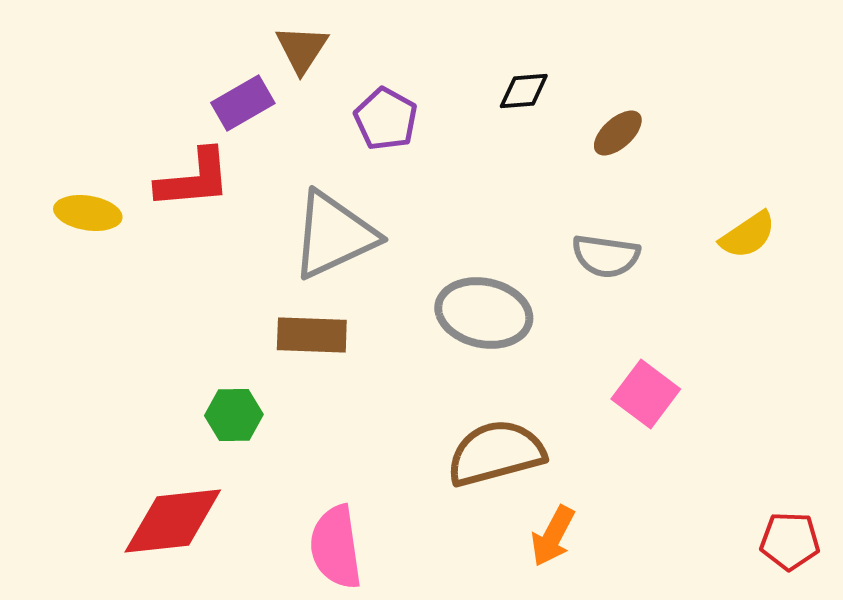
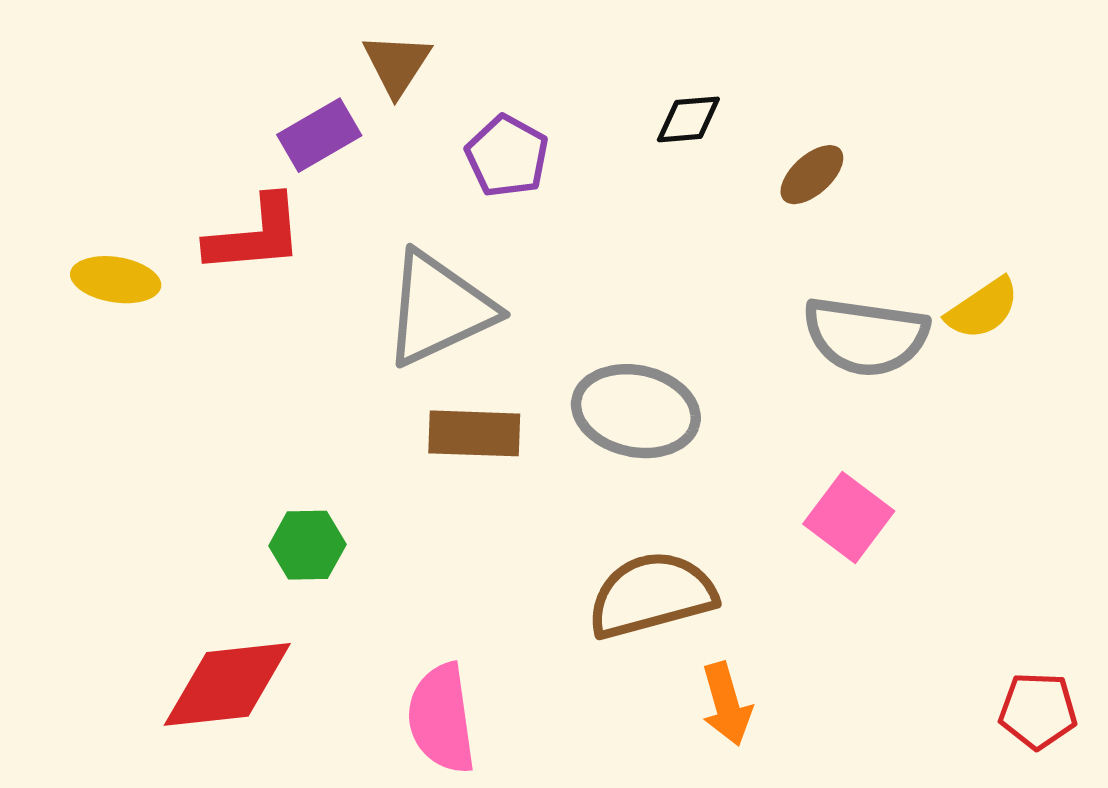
gray semicircle: (606, 256) -> (866, 336), moved, size x1.4
brown rectangle: (312, 335) -> (474, 433), moved
orange arrow: (553, 536) -> (727, 704), turned -44

